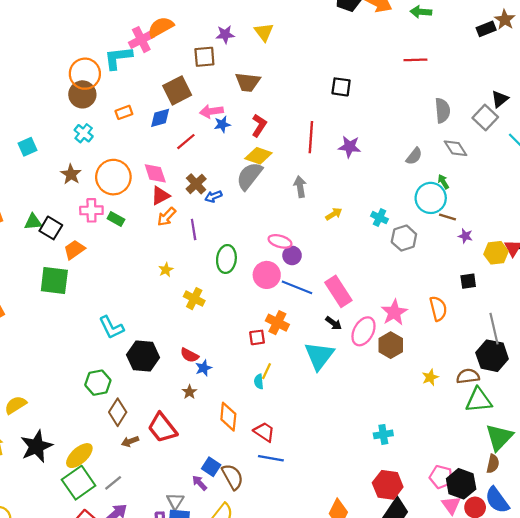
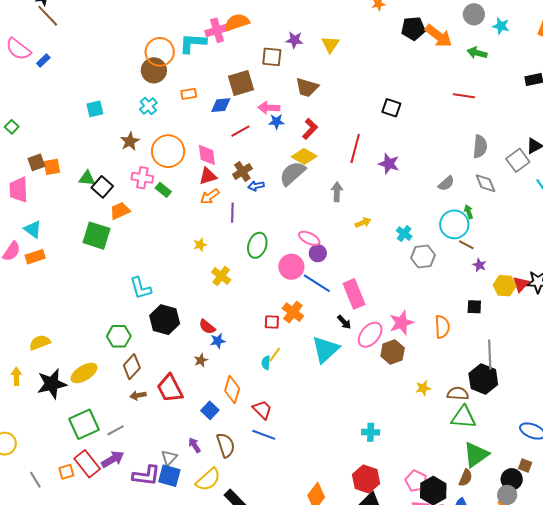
yellow ellipse: (79, 456) -> (84, 373), moved
blue square: (211, 467) -> (210, 410), moved

